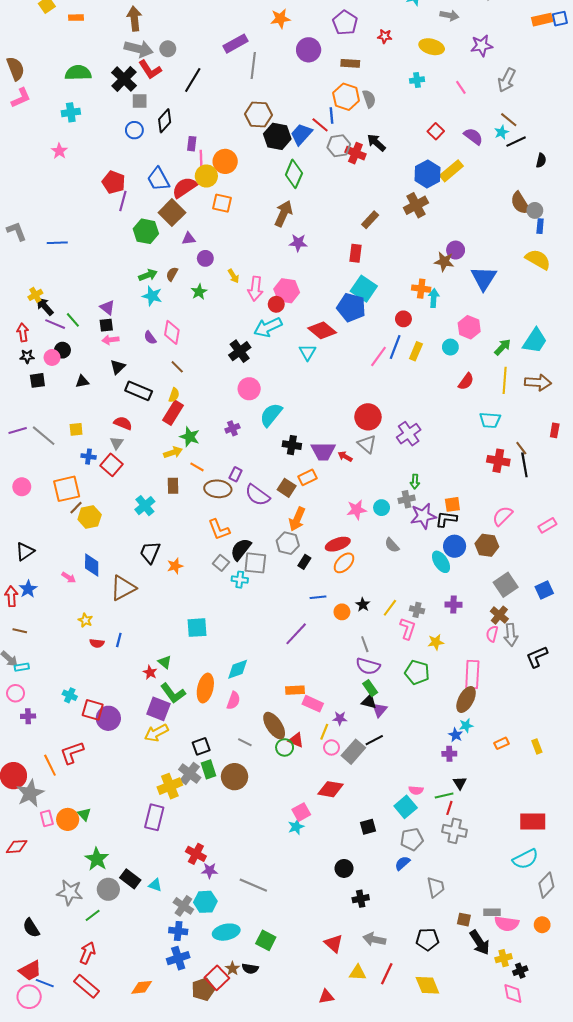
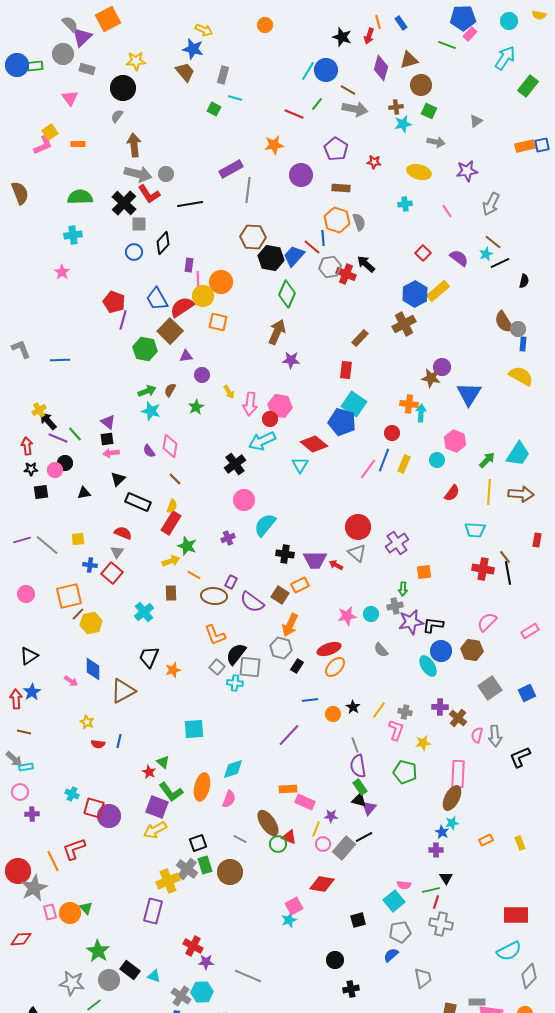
black line: (193, 80) -> (190, 204), turned 50
pink L-shape: (21, 98) -> (43, 145), moved
orange square: (452, 504) -> (424, 572), moved
brown cross: (499, 615) -> (458, 718), moved
purple semicircle: (368, 666) -> (358, 766), turned 65

